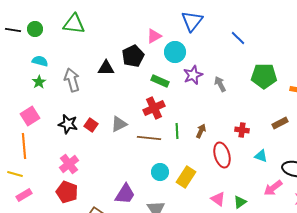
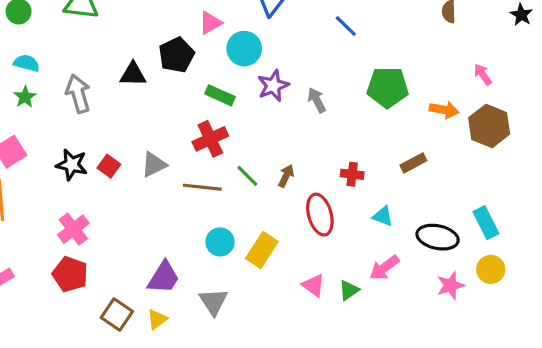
green line: (177, 131) -> (247, 176), turned -42
pink arrow: (273, 188) -> (384, 268), moved

